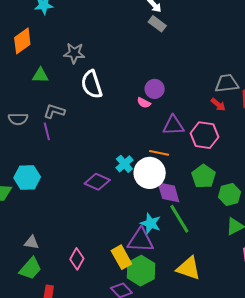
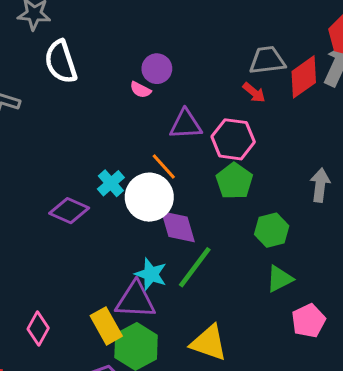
orange line: (159, 153) -> (164, 166), turned 36
green pentagon: (204, 176) -> (234, 181), moved
green line: (179, 219) -> (195, 267), turned 68

